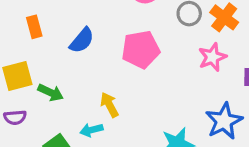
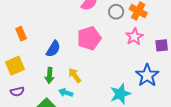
blue semicircle: (82, 40) -> (53, 49), moved
green arrow: (51, 93) -> (49, 75), moved, turned 77
cyan arrow: (91, 130) -> (66, 93), turned 40

